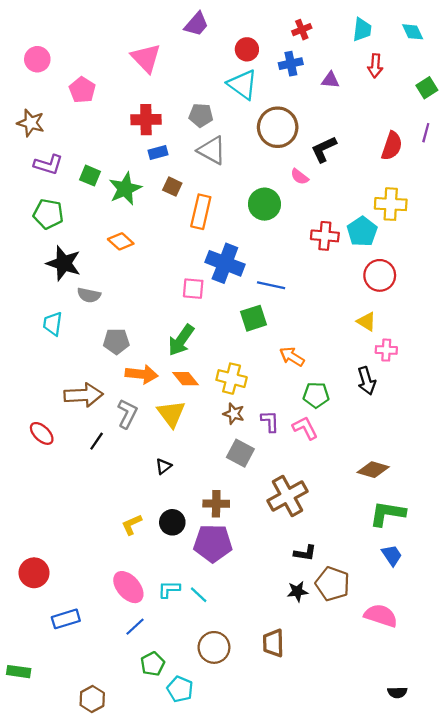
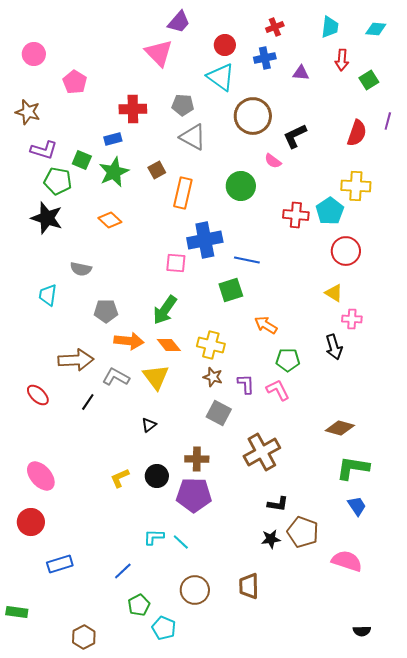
cyan diamond: (413, 32) -> (376, 29), turned -60
pink triangle: (146, 58) -> (159, 53), moved
green square: (427, 88) -> (369, 80), moved
blue rectangle: (158, 152) -> (113, 139), moved
brown square: (172, 187) -> (157, 170), turned 36
green pentagon: (48, 214) -> (58, 181), moved
black star: (64, 263) -> (47, 218), moved
blue cross: (225, 263) -> (205, 240), turned -32
gray L-shape: (127, 414) -> (116, 377), turned -88
pink ellipse: (128, 587) -> (41, 476), moved

